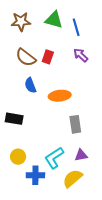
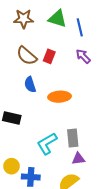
gray rectangle: (75, 124) -> (73, 138), moved
yellow circle: (18, 157) -> (12, 166), moved
cyan L-shape: (54, 158) -> (47, 143), moved

